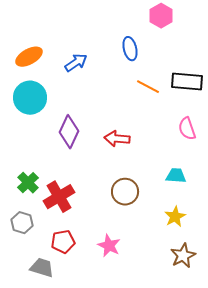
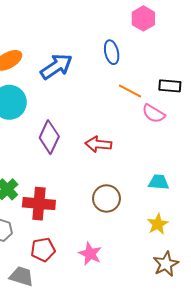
blue arrow: (76, 63) -> (56, 67), size x1.4
black rectangle: (187, 82) -> (170, 86), size x0.7
pink semicircle: (187, 129) -> (154, 114), moved, turned -40
red cross: (59, 197) -> (39, 204), turned 36

